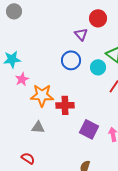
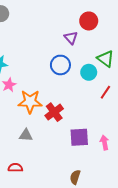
red cross: (65, 105) -> (54, 112), turned -36
purple square: (89, 129) -> (79, 137), turned -30
red semicircle: (28, 158) -> (15, 168), turned -32

